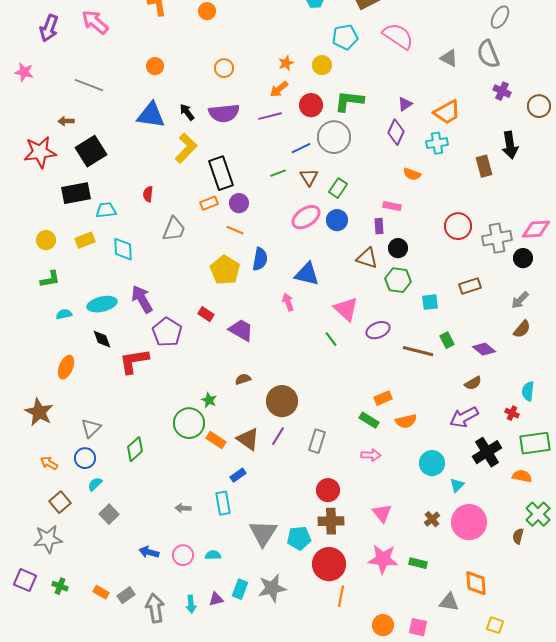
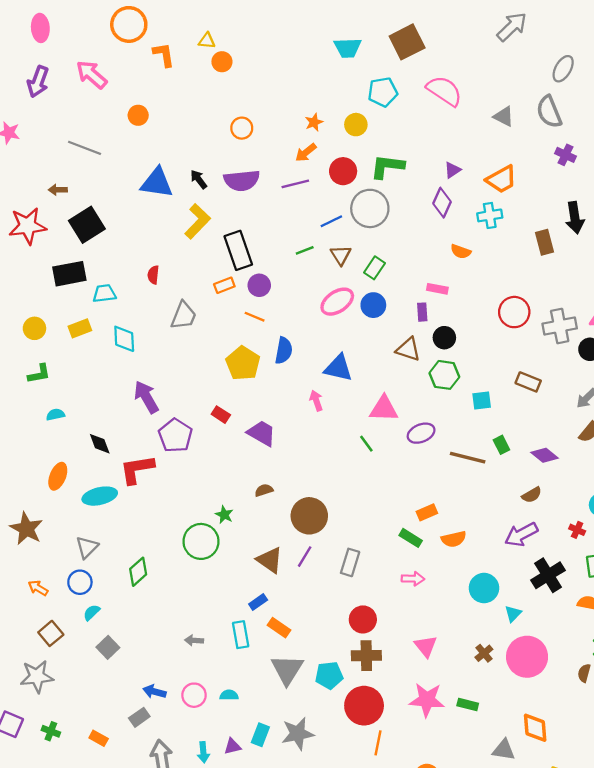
orange circle: (155, 66) -> (138, 115), moved
brown rectangle: (470, 286) -> (528, 382), turned 40
cyan ellipse: (102, 304) -> (100, 496), moved
pink triangle: (346, 309) -> (384, 409), turned -40
orange rectangle: (216, 440) -> (279, 628), moved
gray rectangle: (126, 595) -> (139, 717), moved

